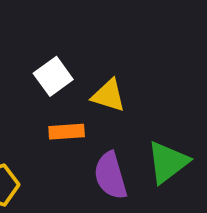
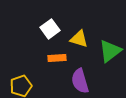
green triangle: (168, 162) -> (110, 51), moved

